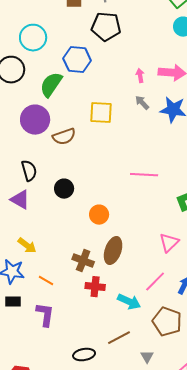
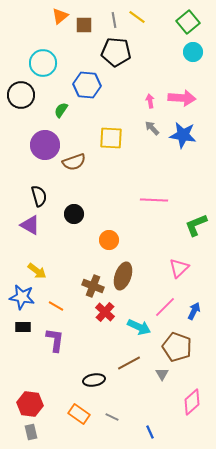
green semicircle: (51, 85) -> (61, 110), size x0.6
red cross: (95, 287) -> (105, 312), turned 36
gray triangle: (147, 357) -> (162, 374), moved

